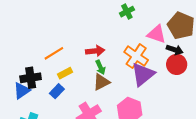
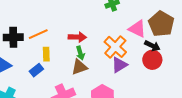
yellow rectangle: (65, 73) -> (46, 54), turned -72
purple triangle: (143, 74) -> (119, 65), size x0.7
black cross: (31, 78) -> (13, 37), moved

